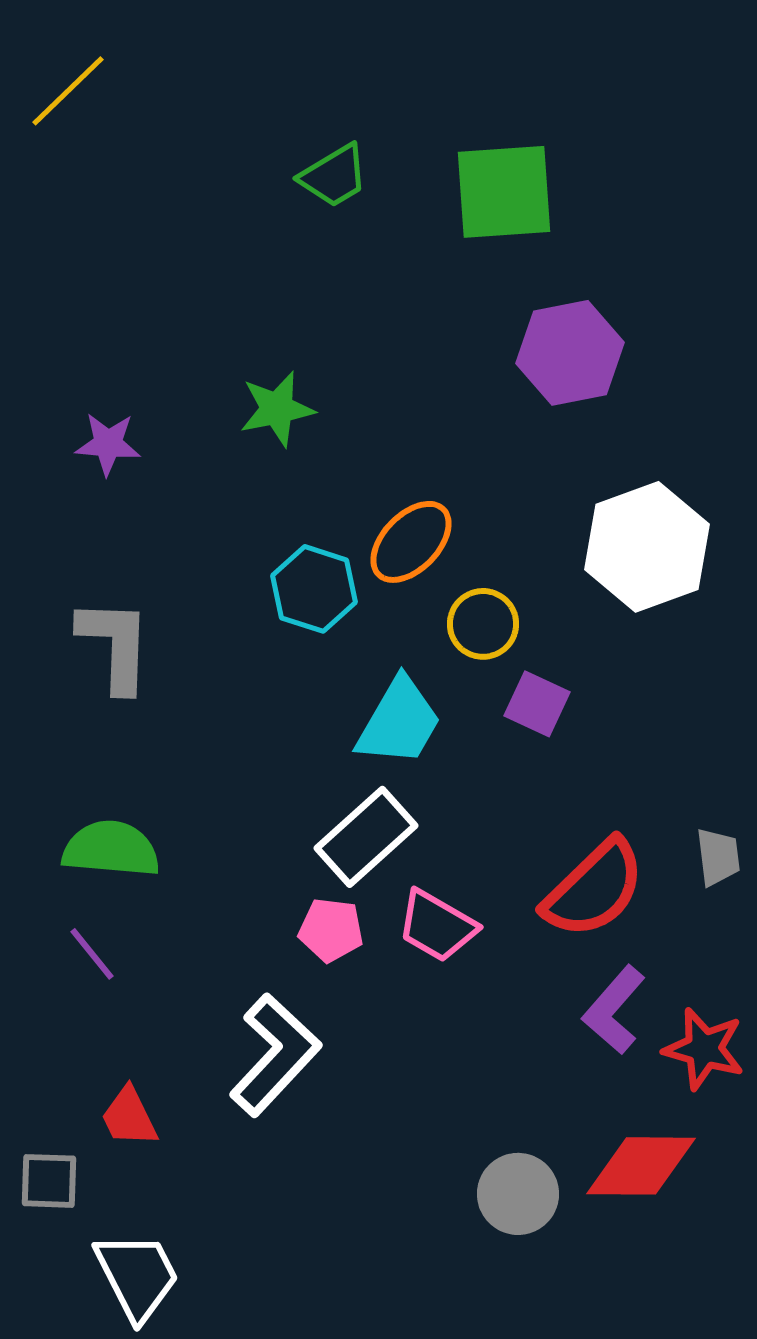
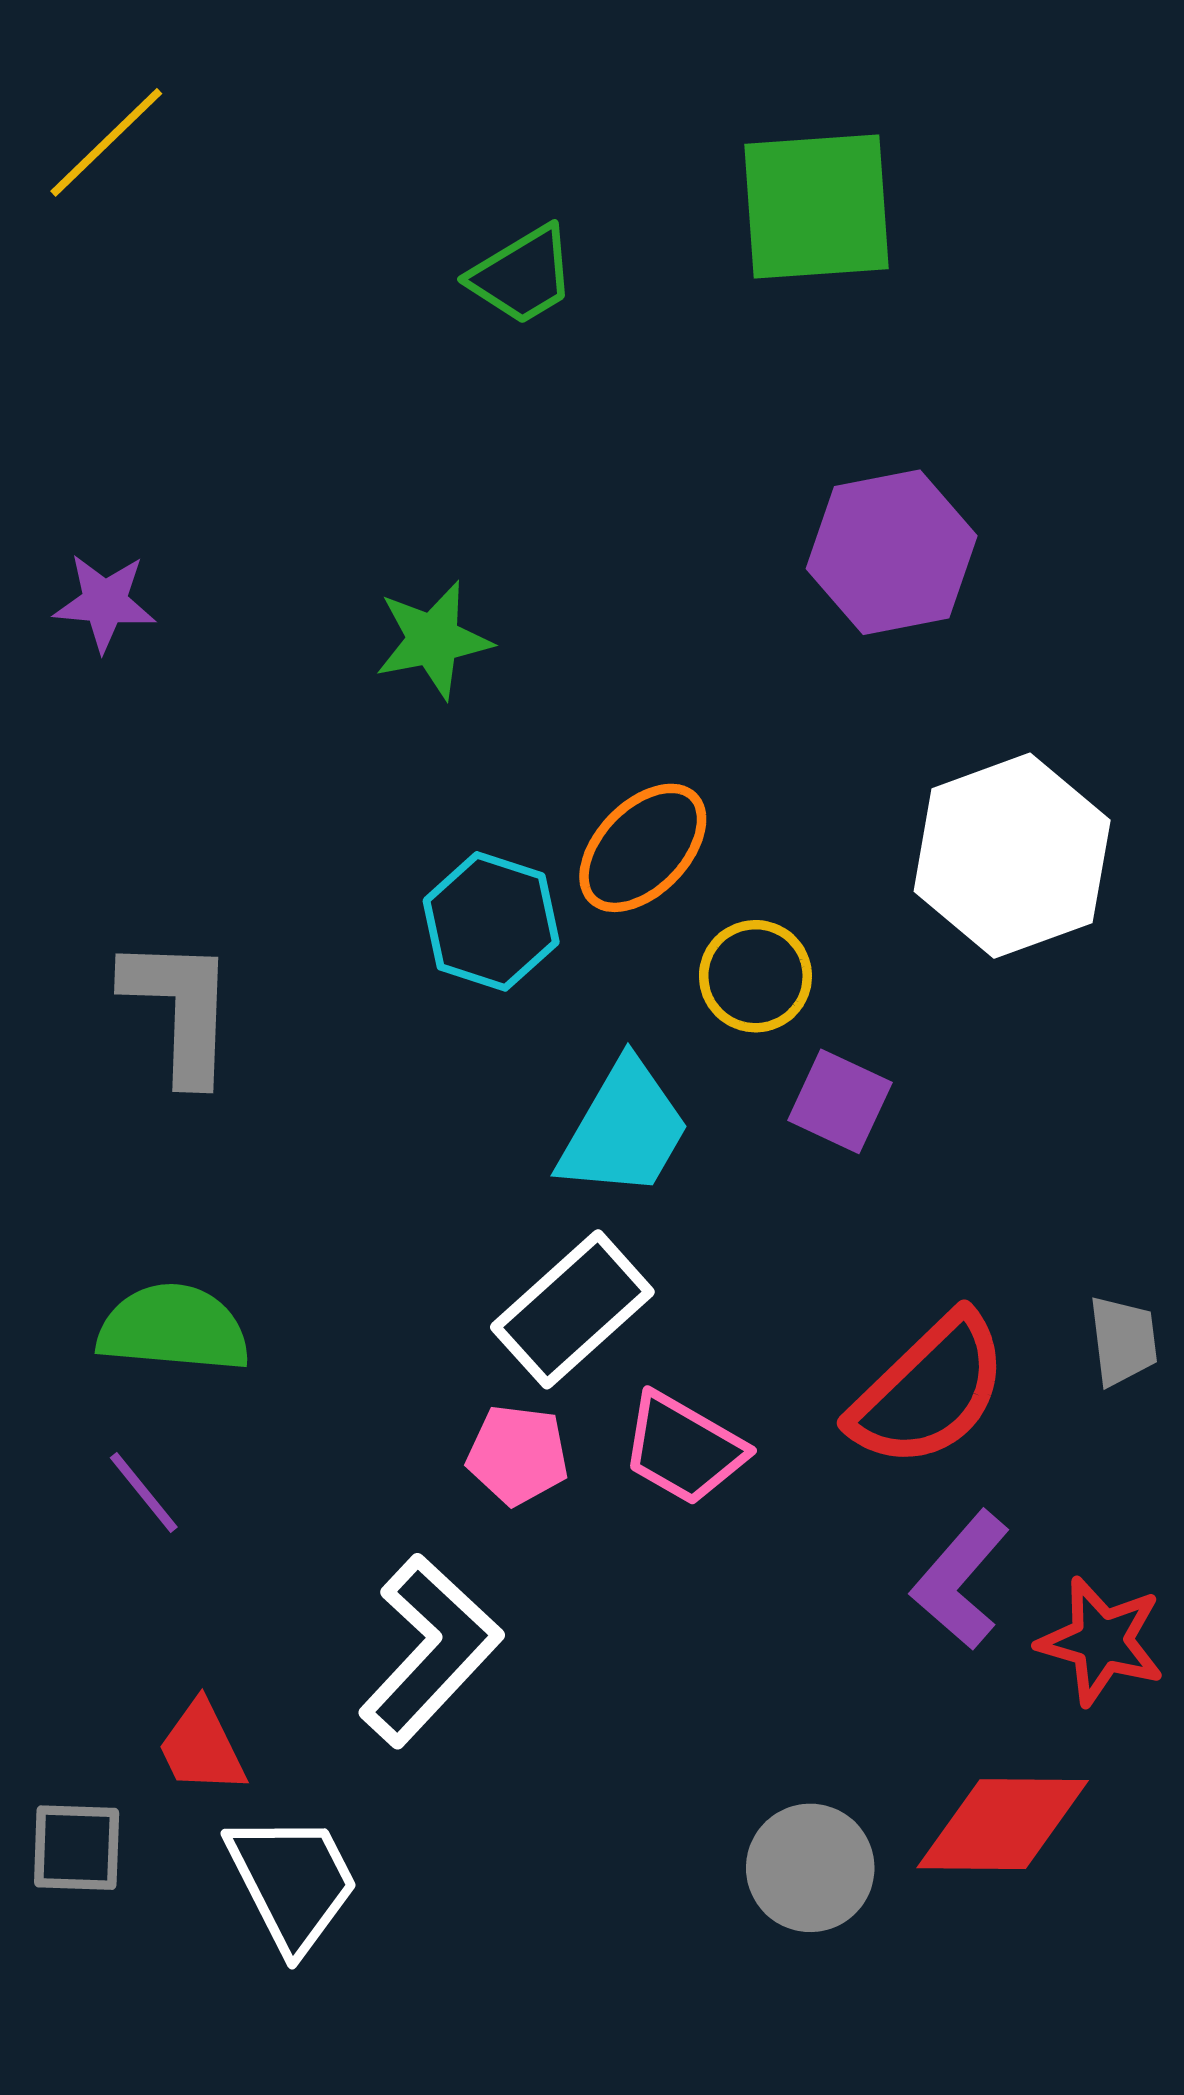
green square: (504, 192) -> (816, 206), moved
purple star: (108, 444) -> (105, 602), moved
white trapezoid: (137, 1276) -> (292, 1882), moved

